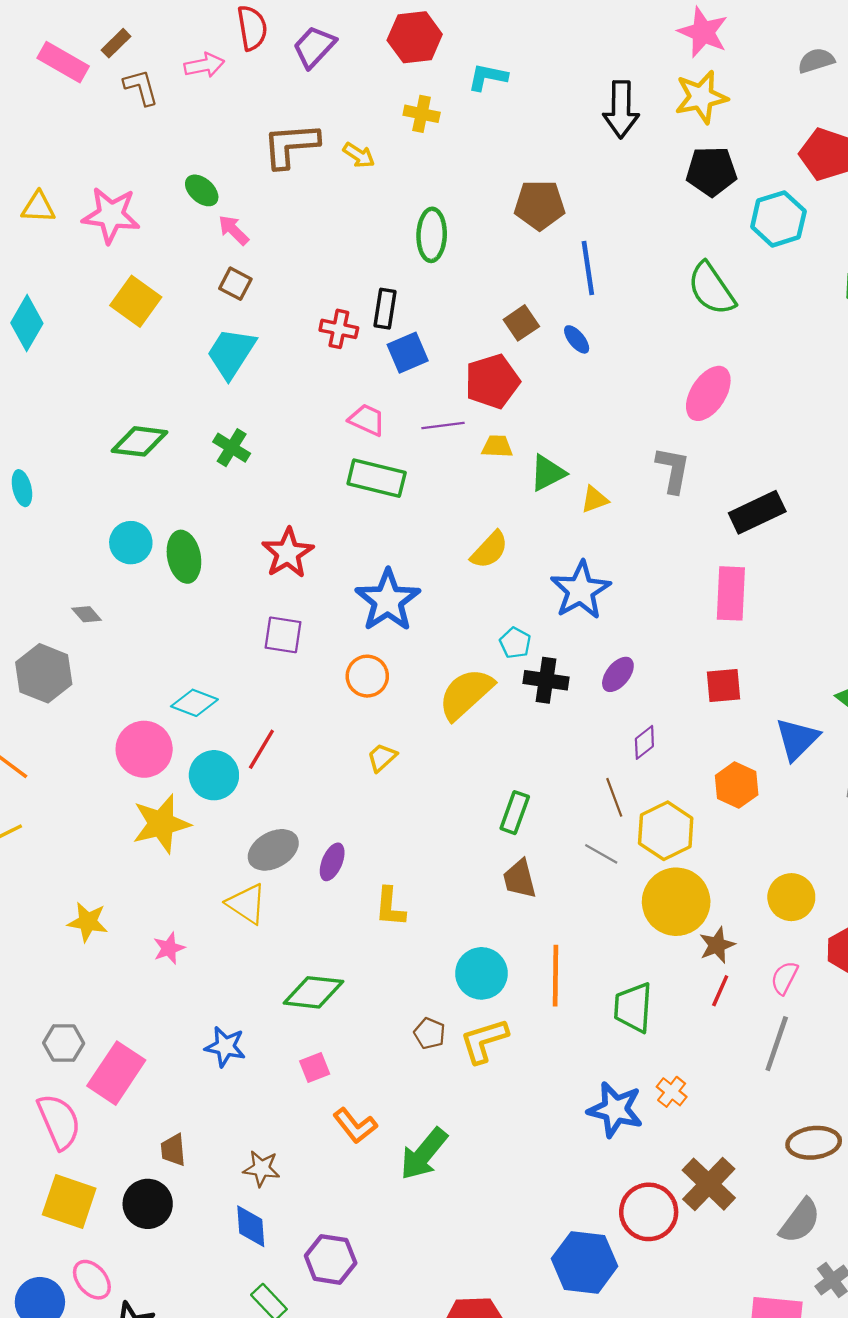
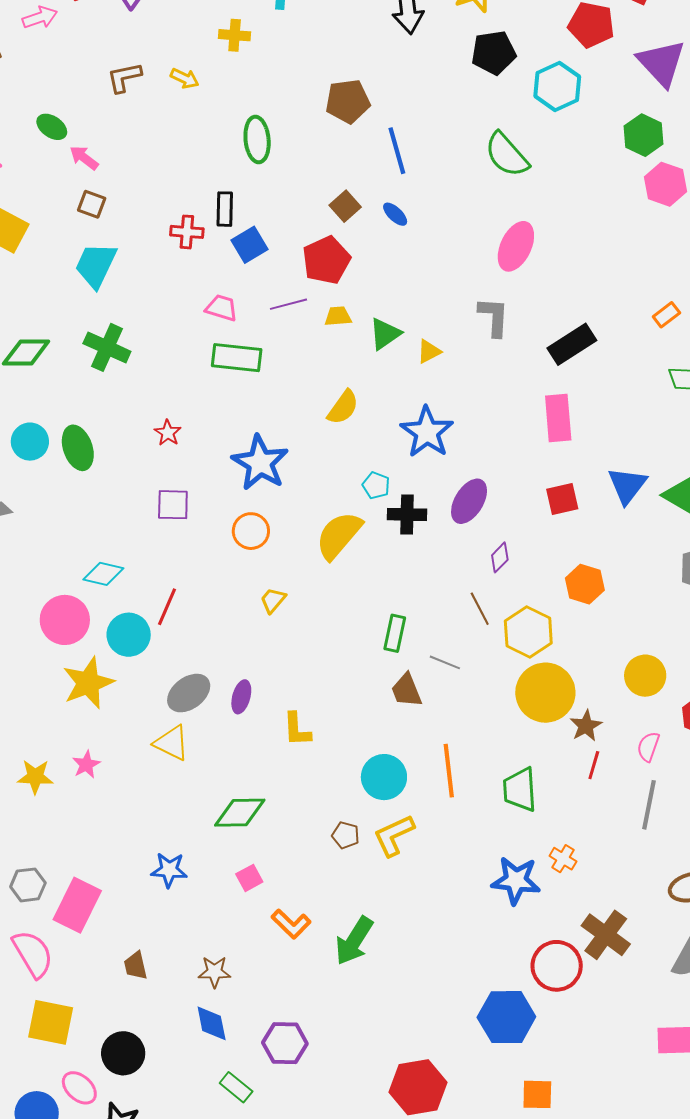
brown L-shape: (291, 145) -> (124, 77), size x0.7
green cross: (232, 448) -> (107, 347), size x1.4
red star: (288, 553) -> (168, 433), size x0.6
purple ellipse: (618, 674) -> (469, 501), size x1.4
blue triangle: (797, 739) -> (627, 485), moved
gray line: (601, 854) -> (445, 662), moved
pink star: (169, 948) -> (86, 765), moved
black circle: (148, 1204) -> (123, 1053), moved

